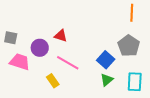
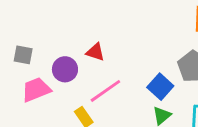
pink trapezoid: (20, 62) -> (36, 90), turned -40
pink line: (68, 63) -> (105, 91), turned -65

